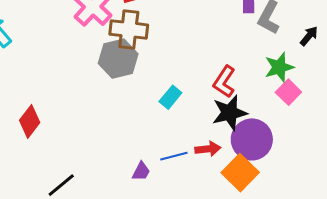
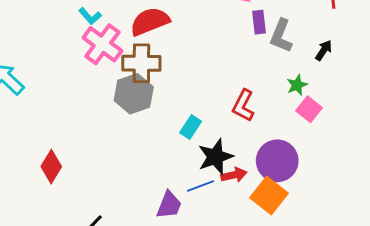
green star: (279, 67) -> (297, 85), size x0.7
black star: (230, 113) -> (215, 157), moved
purple trapezoid: (141, 171) -> (169, 205), size x1.4

